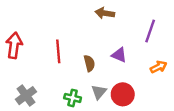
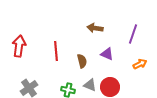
brown arrow: (105, 13) -> (95, 28), moved
gray triangle: (99, 92) -> (90, 85), turned -48

